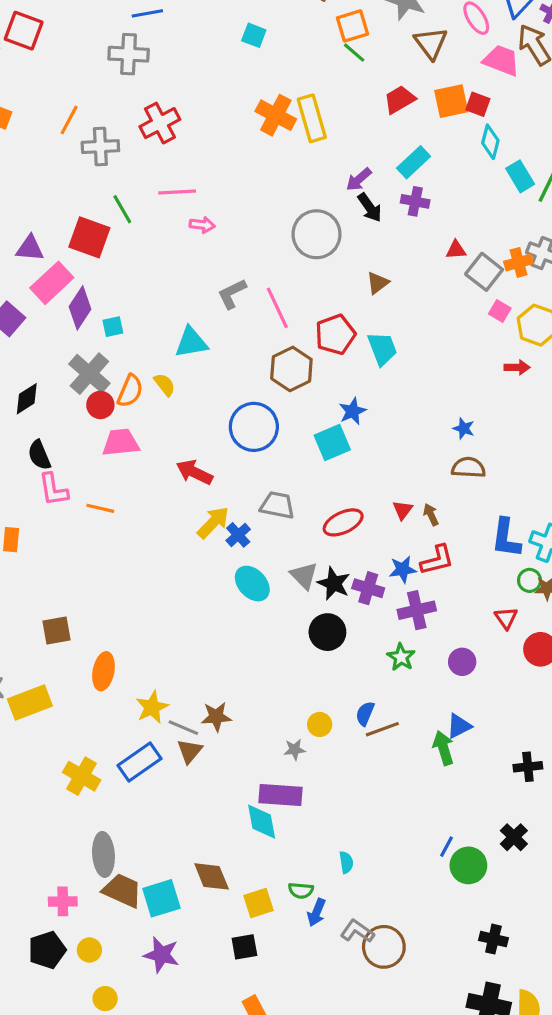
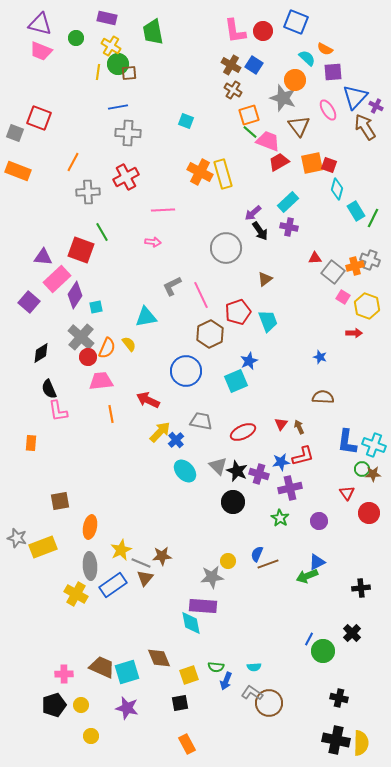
gray cross: (129, 54) -> (128, 133), moved
pink trapezoid: (501, 60) -> (268, 141), moved
orange line: (69, 120) -> (73, 162), moved
pink line: (177, 192) -> (163, 210), moved
blue star: (464, 428) -> (320, 357), moved
orange line: (100, 508) -> (111, 414), moved, turned 66
green arrow: (443, 748) -> (307, 576), turned -95
gray star: (295, 750) -> (212, 577), size x1.6
gray ellipse: (103, 854) -> (90, 566), moved
cyan semicircle: (346, 862) -> (254, 667), moved, turned 96

